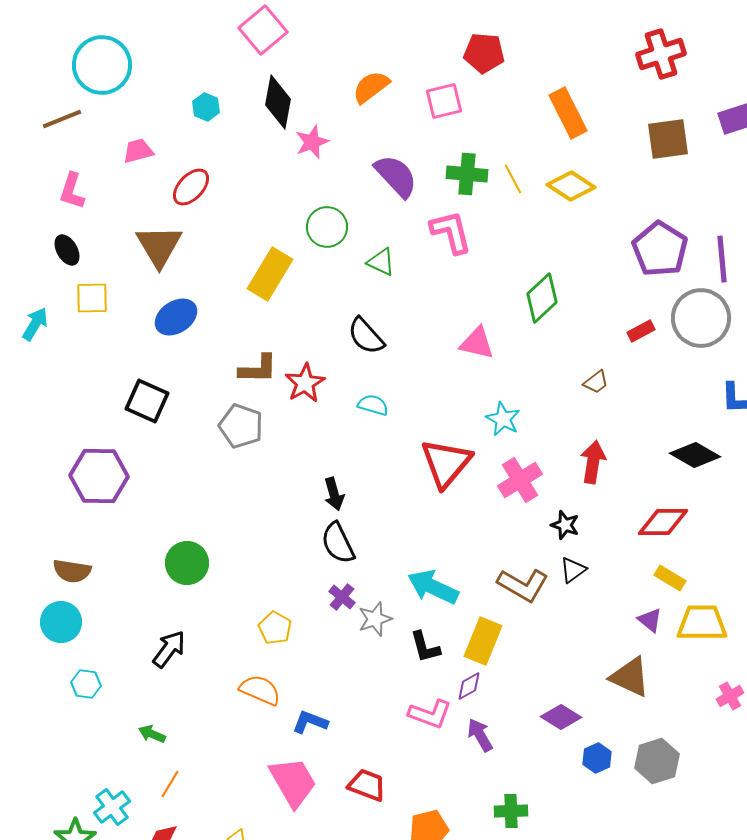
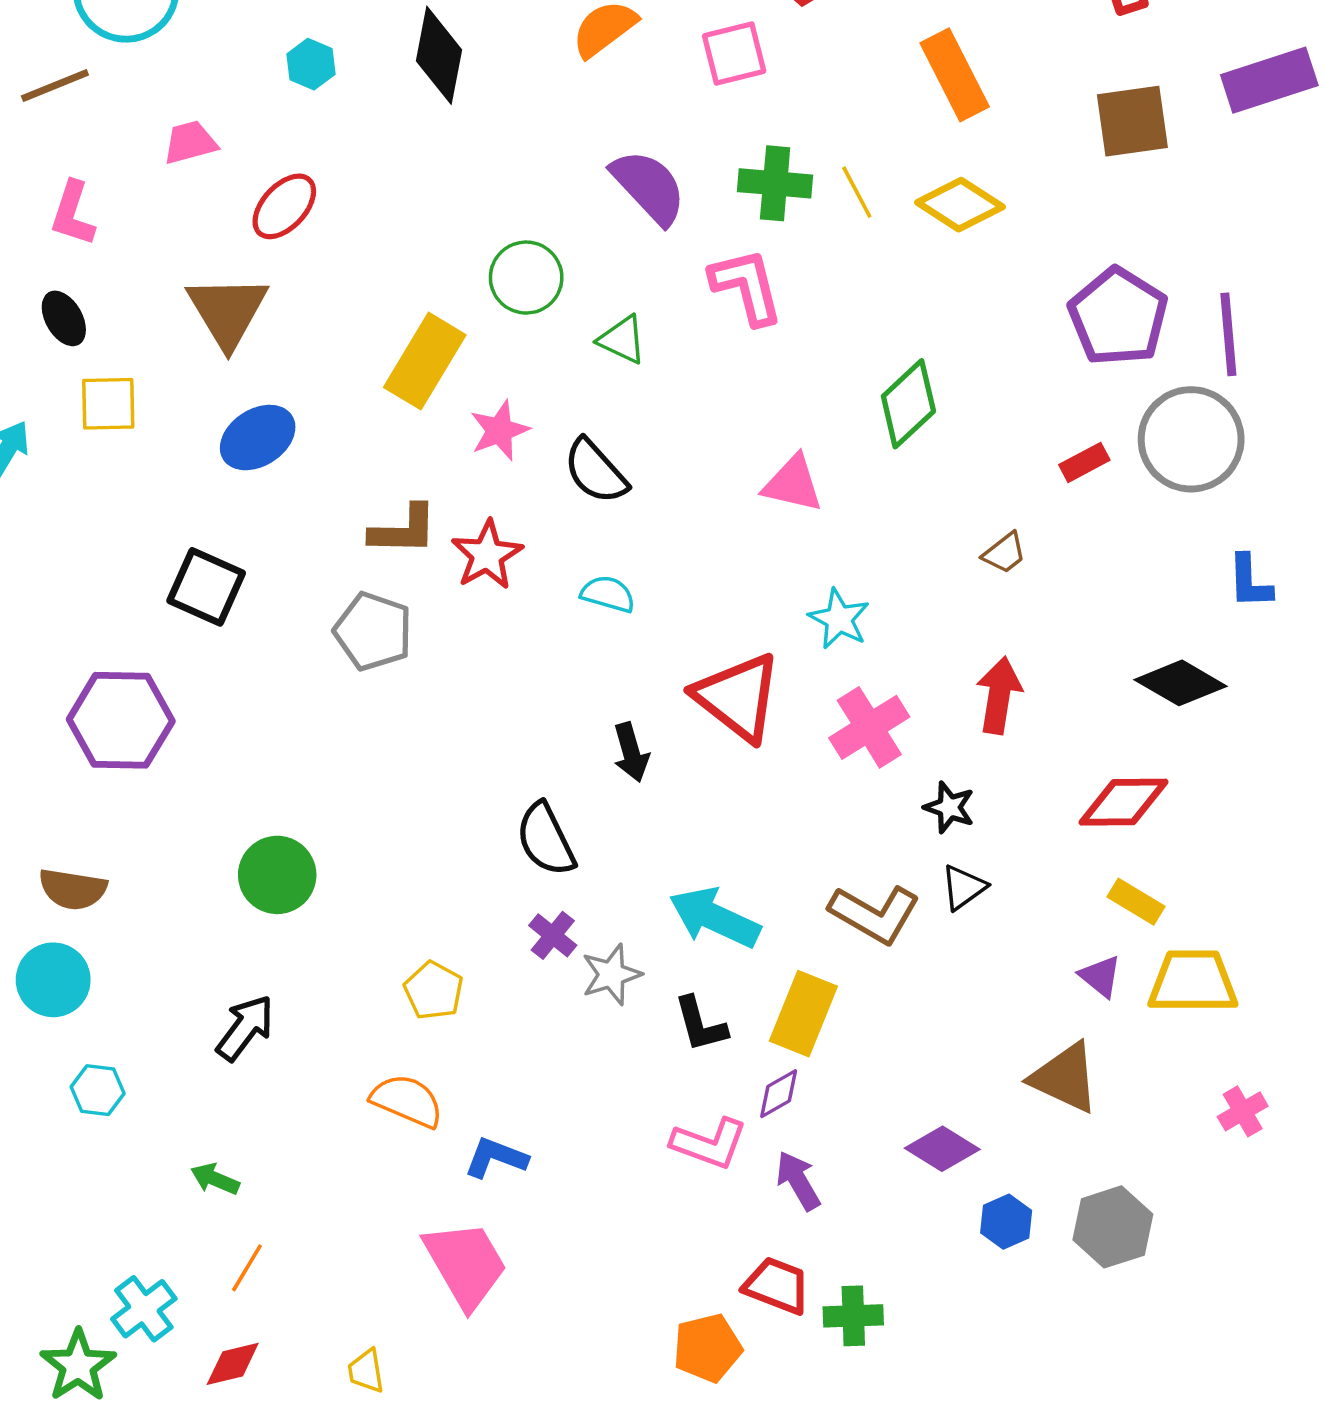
pink star: (312, 142) -> (499, 430), moved
red triangle: (446, 463) -> (738, 697), turned -32
black arrow: (334, 494) -> (631, 752), moved
red trapezoid: (367, 785) -> (777, 1286), moved

